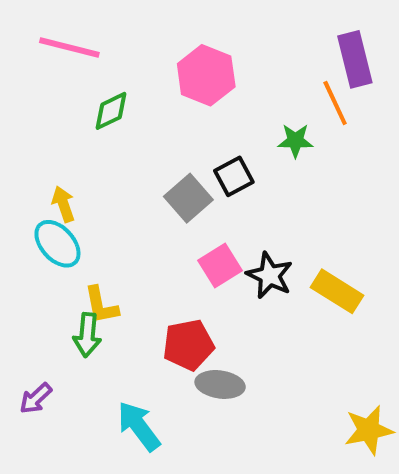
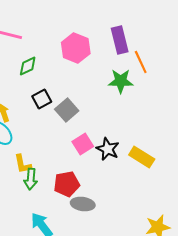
purple rectangle: (355, 59) -> (120, 40), moved
green star: (295, 141) -> (121, 81), size x1.4
black square: (234, 176) -> (42, 99), moved
green arrow: (87, 335) -> (31, 179), moved

